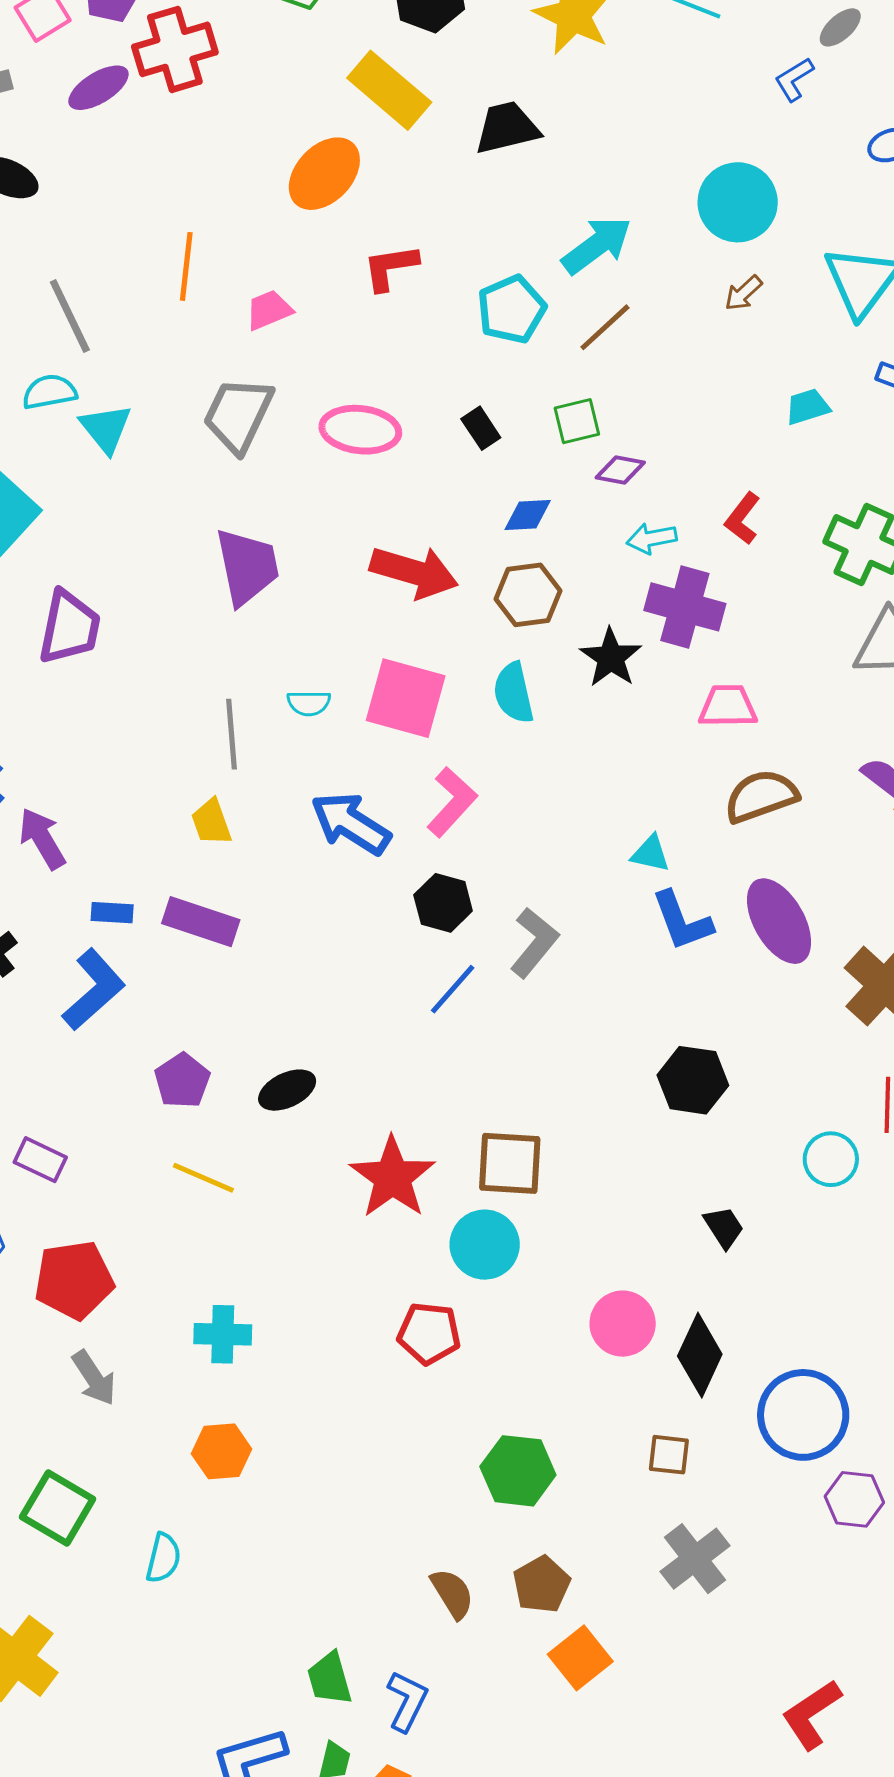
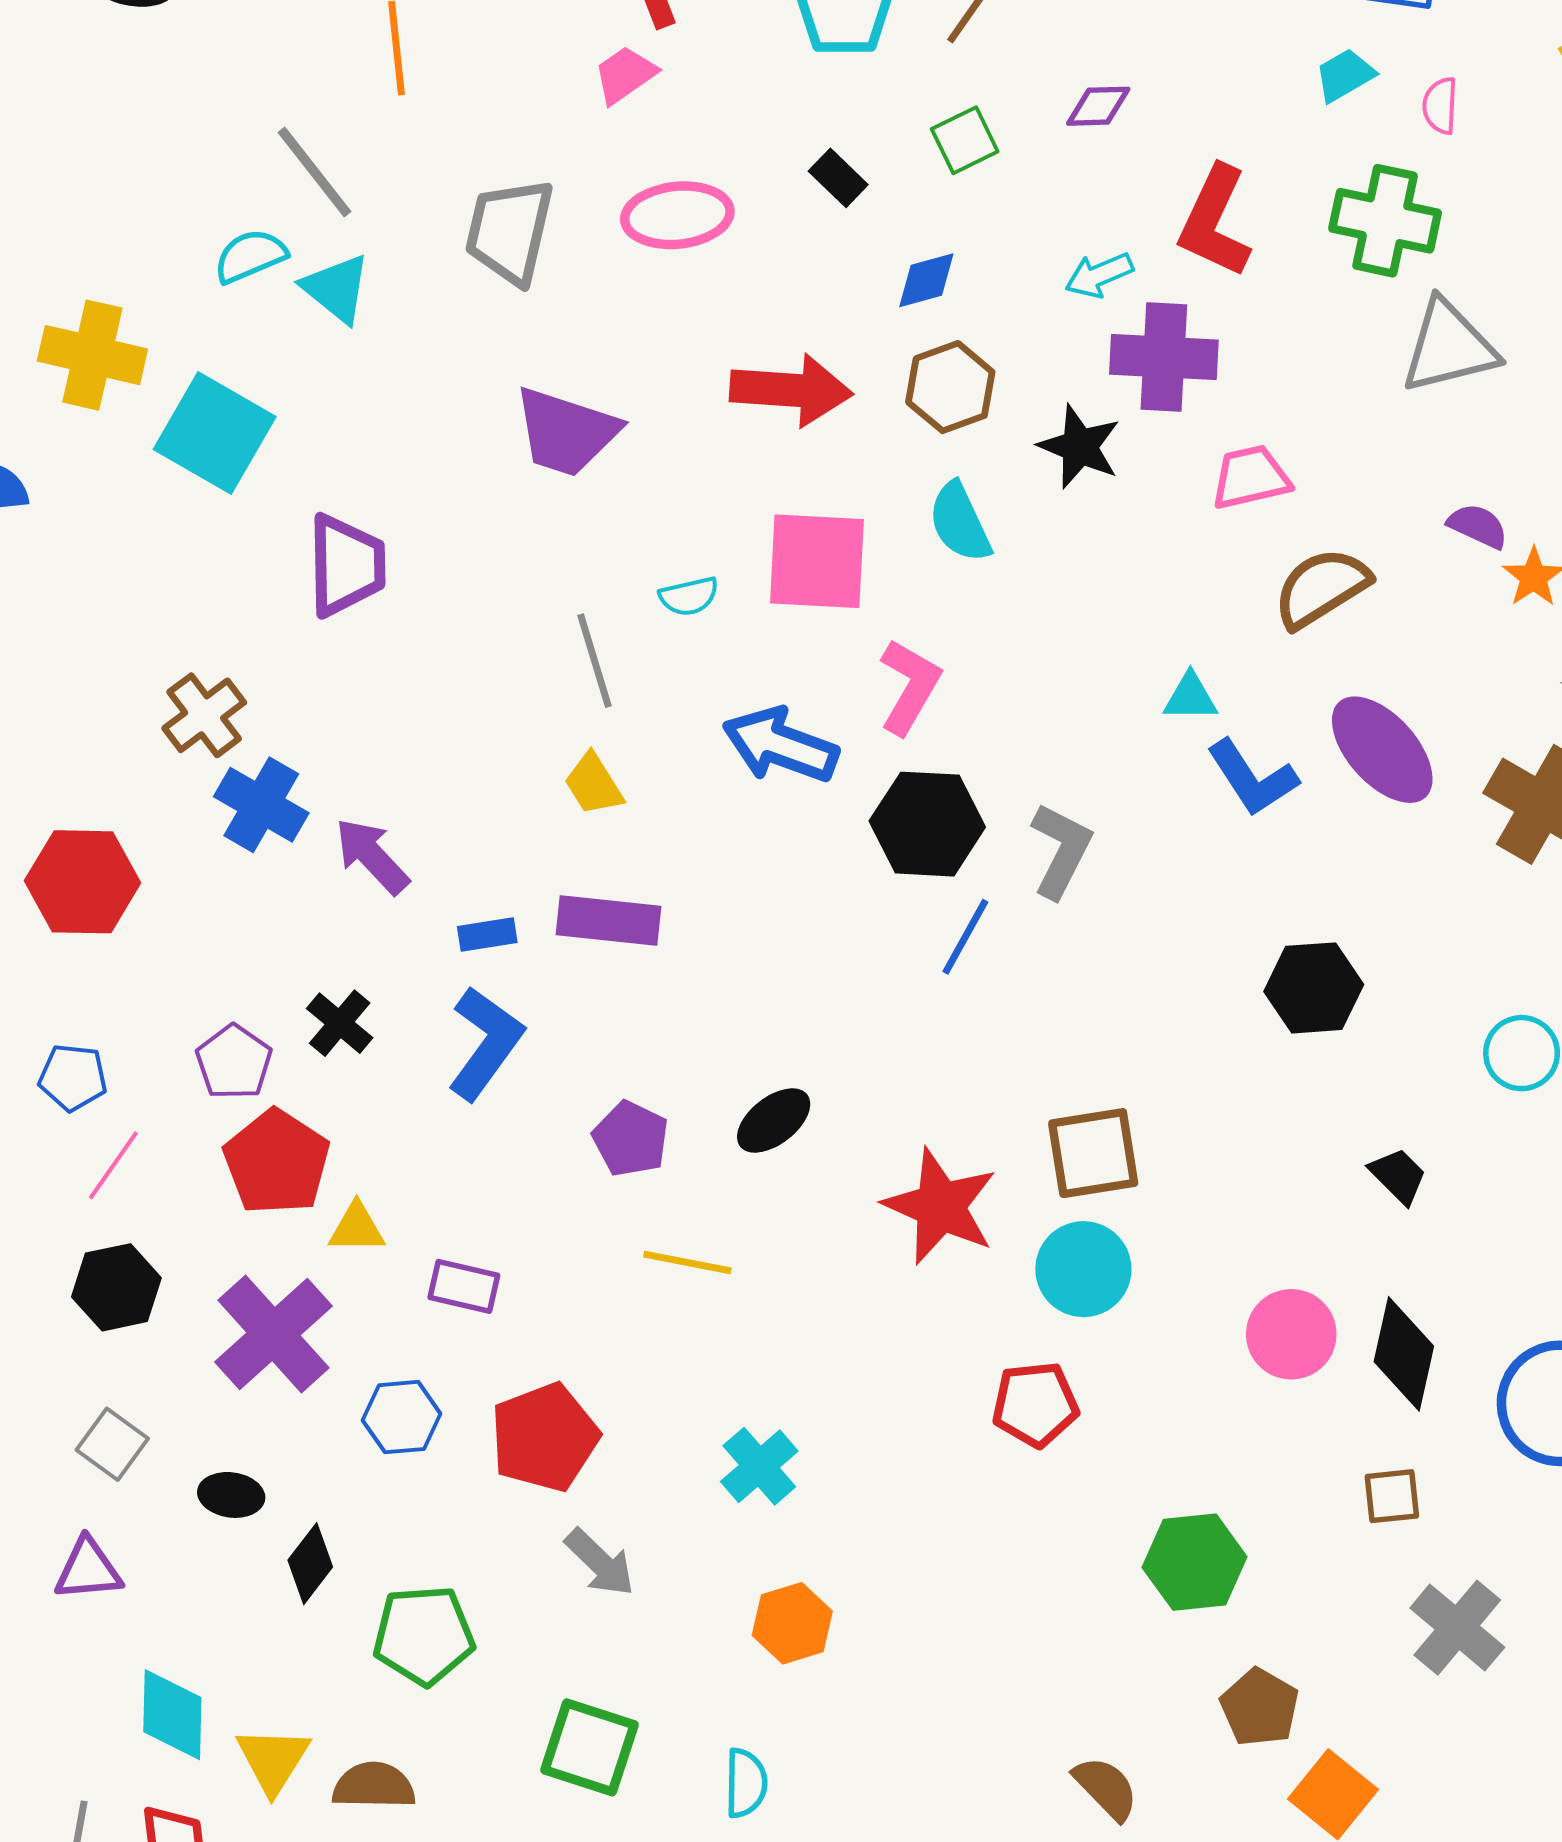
pink trapezoid: (269, 310) -> (625, 75), moved
gray line: (70, 316) -> (314, 172), moved
cyan trapezoid: (807, 407) -> (1345, 75), moved
purple diamond: (620, 470) -> (1098, 106), moved
red L-shape: (742, 518) -> (1215, 222), size x1.6
purple trapezoid: (247, 567) -> (566, 432), turned 132
black hexagon: (443, 903) -> (927, 824), size x1.4
cyan cross: (223, 1334) -> (759, 1466), turned -30
brown semicircle: (452, 1594) -> (1106, 1788), moved

